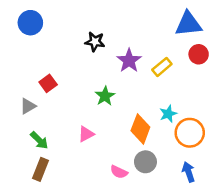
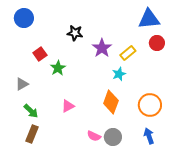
red square: (48, 83) -> (40, 54), moved
green star: (105, 96) -> (58, 68), moved
cyan star: (168, 114) -> (119, 74), moved
gray circle: (145, 162) -> (113, 137), moved

